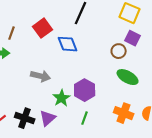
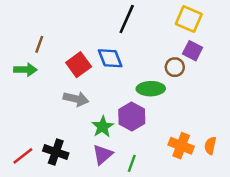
red square: (43, 28) -> (79, 65), moved
green ellipse: (128, 77) -> (151, 89), moved, turned -30
purple triangle: (48, 118) -> (103, 155), moved
green line: (85, 118) -> (132, 163), moved

